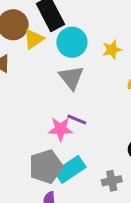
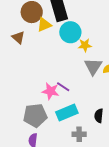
yellow star: (112, 50) -> (85, 45), moved
gray triangle: (71, 78) -> (93, 67), moved
cyan rectangle: (70, 169) -> (67, 112), moved

